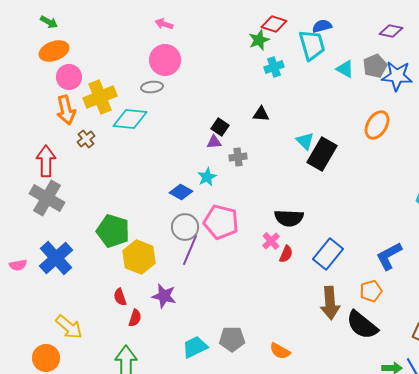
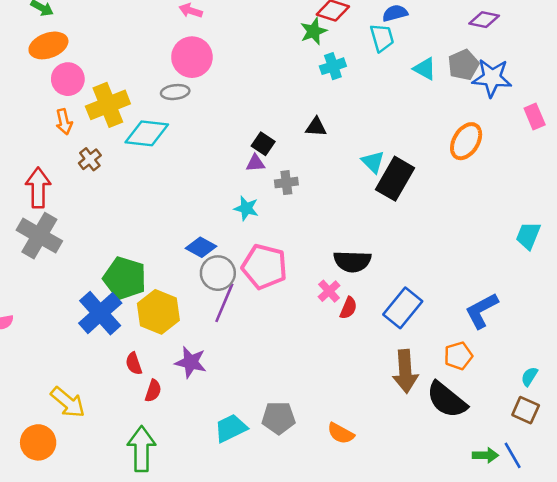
cyan trapezoid: (312, 45) -> (382, 38), size x0.7
orange arrow: (66, 110) -> (64, 122), size x0.7
cyan star: (207, 177) -> (246, 208), turned -30
blue diamond: (181, 192) -> (201, 247), moved
blue cross: (56, 258) -> (100, 313), moved

